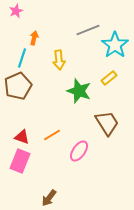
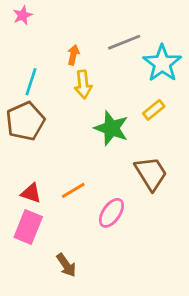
orange arrow: (34, 38) -> (73, 55), moved
brown arrow: (49, 198) -> (66, 265), moved, turned -72

